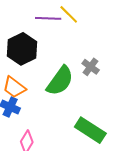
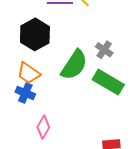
green rectangle: (90, 130) -> (108, 82), moved

